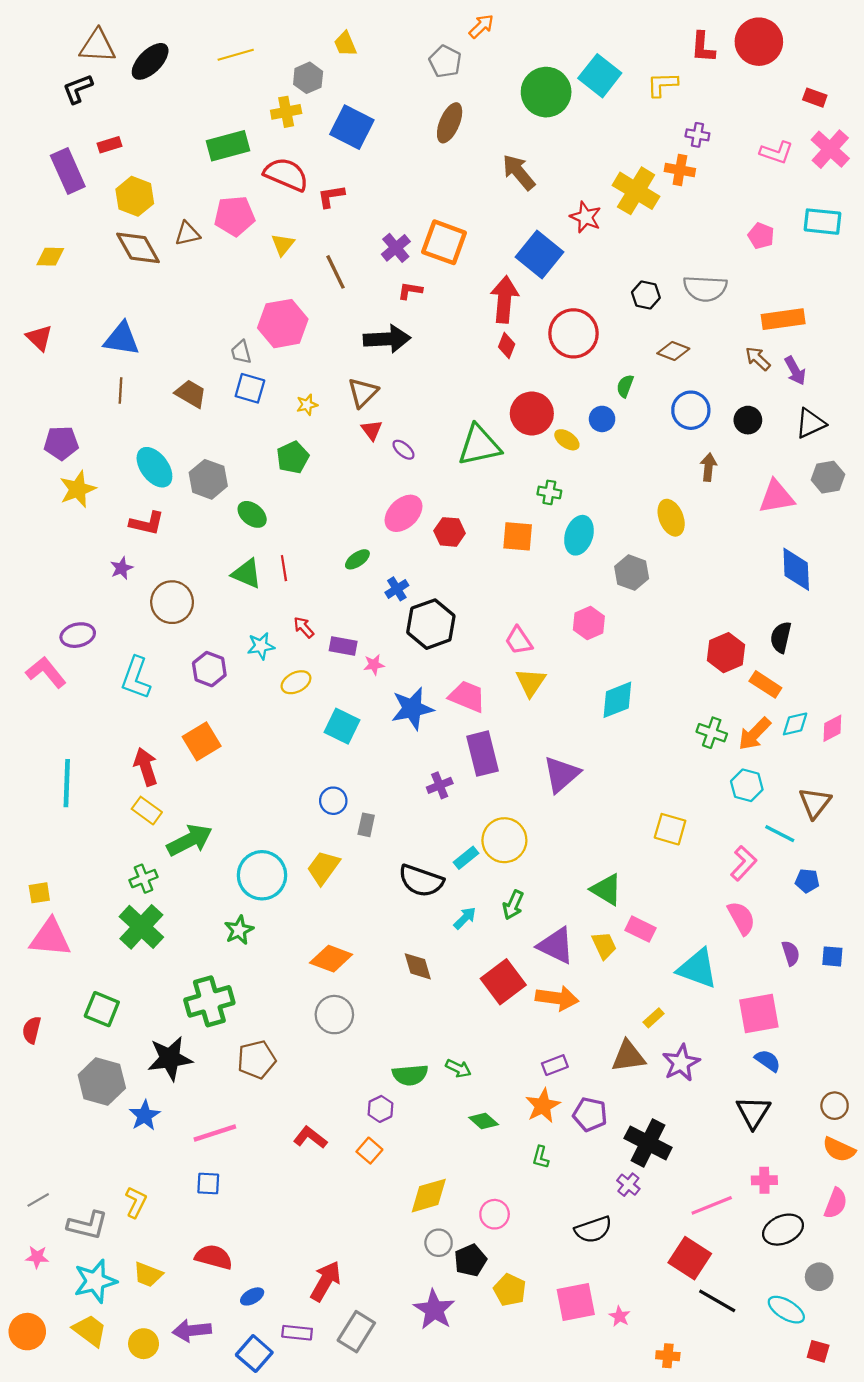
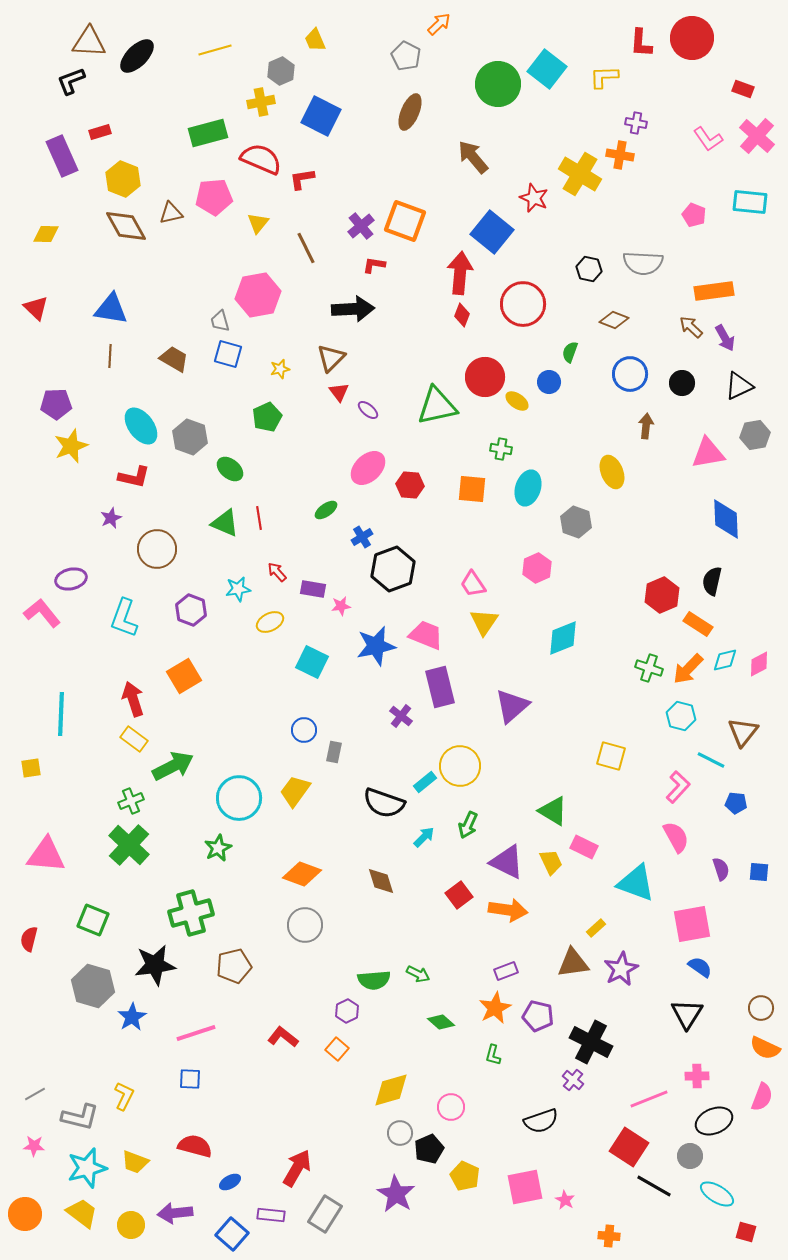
pink L-shape: (776, 152) -> (708, 139), turned 36
purple cross: (440, 785) -> (401, 716), turned -30
yellow square: (39, 893) -> (31, 768), moved
red square: (503, 982) -> (459, 895), size x0.7
gray circle: (819, 1277) -> (690, 1156), moved

